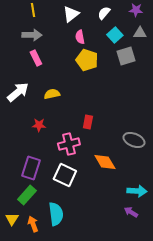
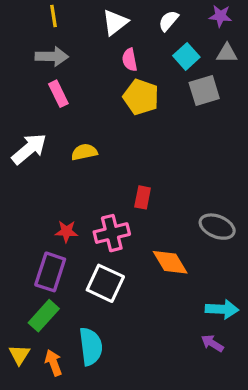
red star: (39, 125) -> (66, 231), moved

